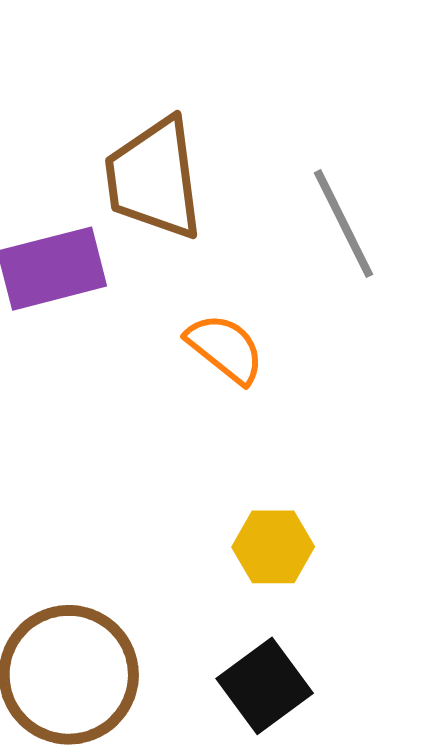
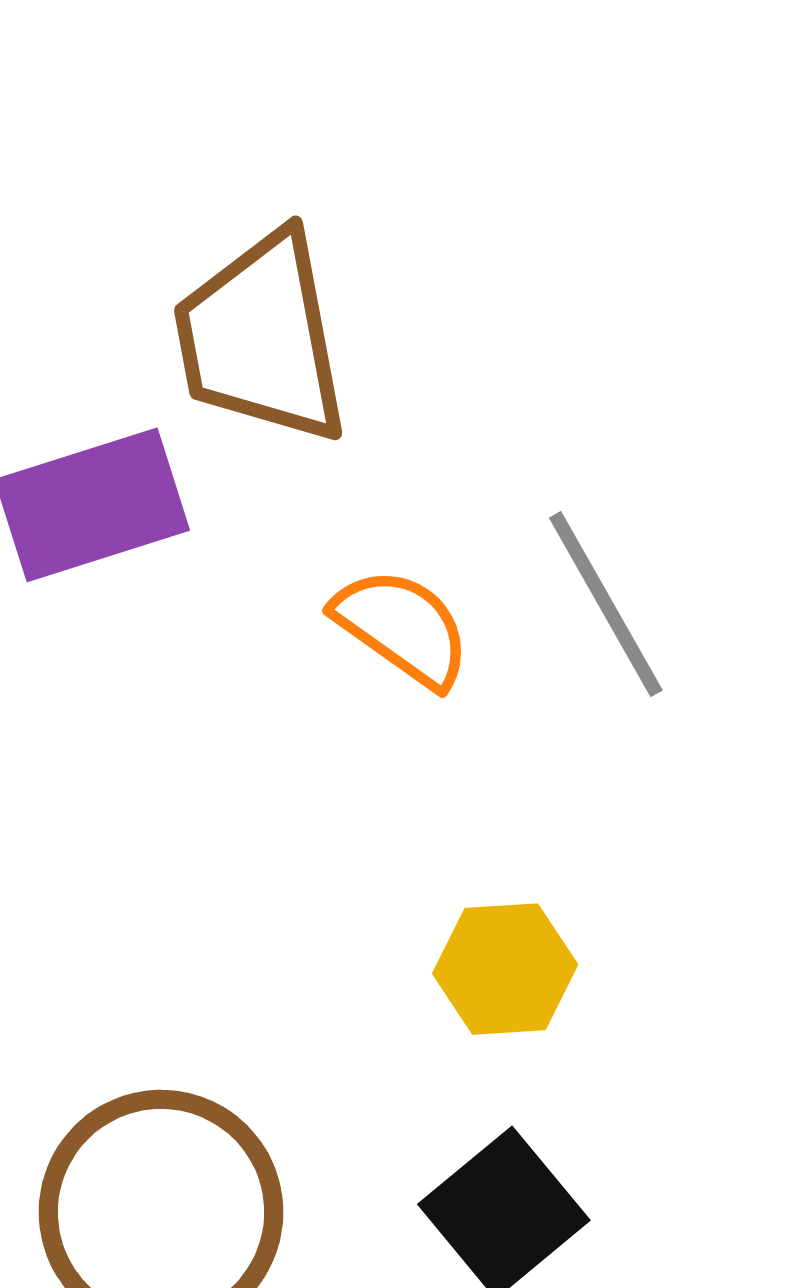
gray line: (344, 224) -> (606, 604), moved

